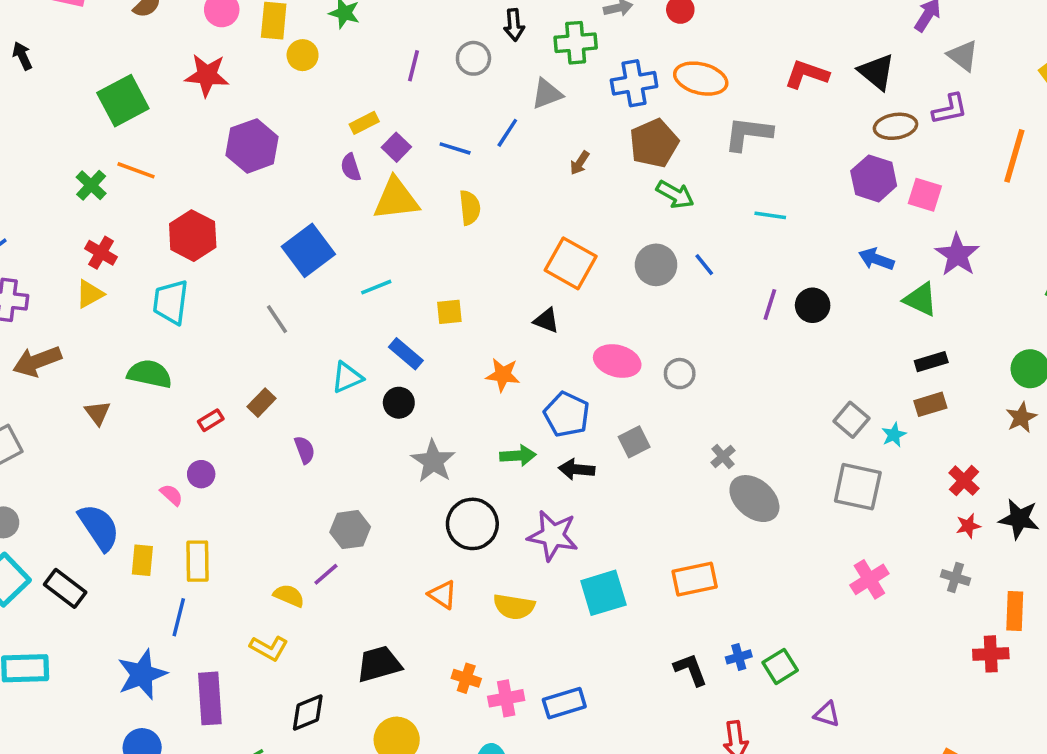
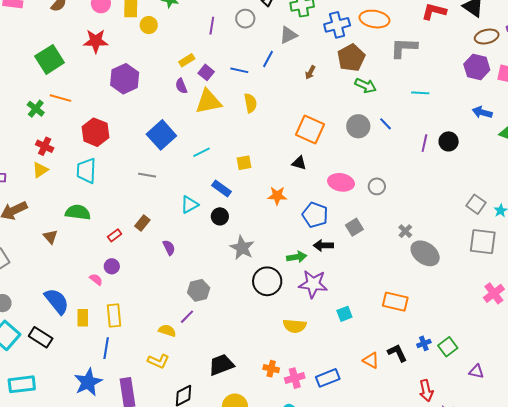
gray line: (277, 319) -> (147, 175), turned -42
green arrow: (518, 456) -> (297, 257), moved
orange rectangle: (695, 579) -> (395, 302), turned 30
cyan square: (603, 593) -> (344, 314), size x0.6
orange triangle: (443, 595) -> (371, 360), moved

